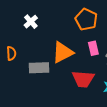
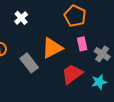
gray rectangle: (39, 68) -> (29, 63), turned 54
red trapezoid: (83, 79) -> (72, 74), turned 140

